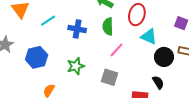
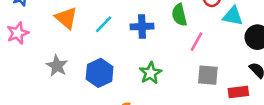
gray square: (109, 77) -> (208, 75), moved

